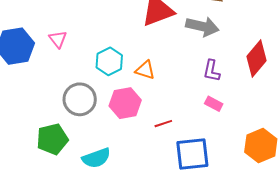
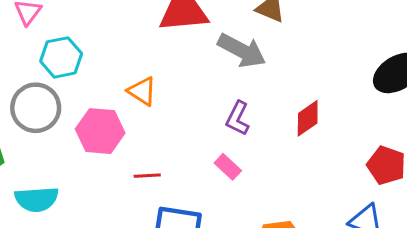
red diamond: (257, 58) -> (308, 118), size x0.7
cyan hexagon: (109, 61) -> (61, 57), moved

